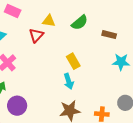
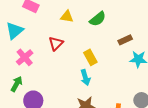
red triangle: (36, 35) -> (56, 43), moved
brown rectangle: (109, 35) -> (125, 40), moved, turned -40

